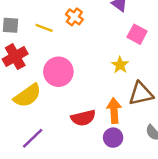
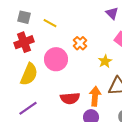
orange cross: (74, 17) -> (80, 43), moved
yellow semicircle: (27, 96) -> (29, 74), turned -40

